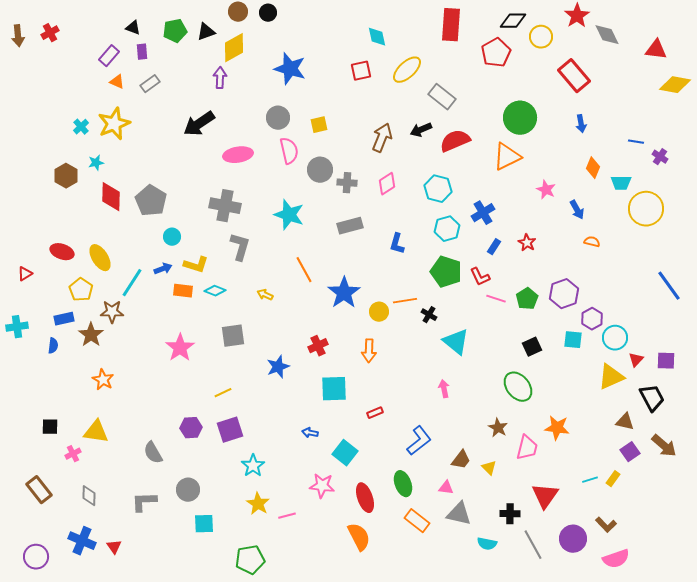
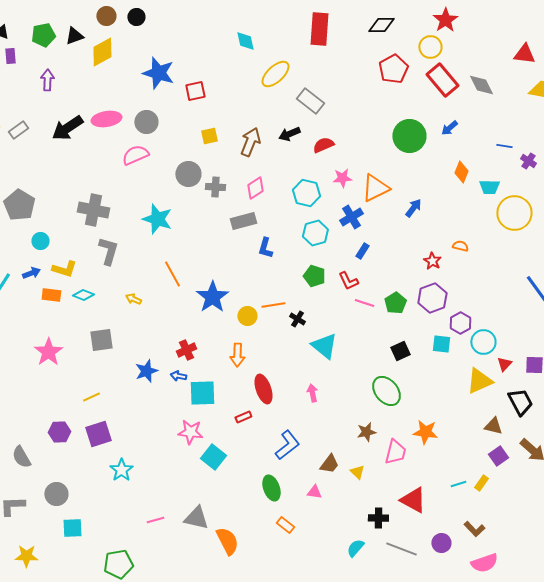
gray diamond: (607, 35) -> (481, 85), moved
yellow circle: (541, 37) -> (430, 47), moved
red pentagon: (496, 53) -> (393, 69), moved
red square: (361, 71) -> (195, 91), moved
purple arrow: (220, 78) -> (47, 80), moved
gray rectangle: (150, 84) -> (18, 130), moved
green circle: (520, 118) -> (409, 136), moved
blue arrow: (581, 124) -> (449, 128), turned 60
yellow square: (319, 125) -> (209, 136), moved
red semicircle: (455, 141) -> (323, 145), size x0.7
pink semicircle: (289, 151) -> (135, 155), moved, turned -100
pink ellipse: (238, 155) -> (106, 119), moved
orange triangle: (507, 157) -> (375, 188), moved
pink star: (546, 190) -> (342, 178), moved, turned -30
blue arrow: (577, 210) -> (413, 208), moved, turned -114
gray rectangle: (350, 226) -> (243, 221), moved
red star: (527, 243) -> (432, 261), moved
green pentagon: (446, 272) -> (314, 276), size x0.7
brown star: (498, 428) -> (366, 432), turned 30
blue arrow: (310, 433) -> (178, 376), moved
pink star: (322, 486) -> (190, 432), moved
red triangle: (545, 496) -> (413, 500), turned -36
red ellipse: (365, 498) -> (263, 389), moved
yellow star: (258, 504) -> (26, 556), moved, turned -30
gray triangle: (459, 514) -> (196, 518), moved
orange rectangle: (417, 521) -> (285, 525), size x0.7
purple circle: (573, 539) -> (441, 543), size x0.7
cyan semicircle: (487, 544) -> (355, 548), turned 120
gray line: (533, 545) -> (401, 549), turned -40

